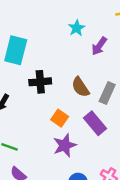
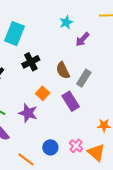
black cross: (40, 82) -> (31, 62), turned -30
purple star: (65, 145) -> (28, 113), moved, turned 30

